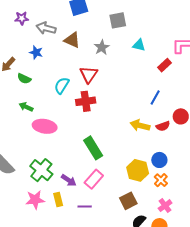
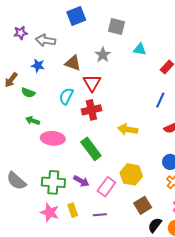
gray square: (118, 20) -> (116, 27), turned 30
brown triangle: (72, 40) -> (73, 63), moved
yellow arrow: (140, 125) -> (128, 129), moved
green rectangle: (93, 148) -> (91, 149), moved
green cross: (41, 170) -> (53, 182), turned -30
yellow hexagon: (138, 170) -> (131, 174), moved
purple arrow: (69, 180) -> (81, 181), moved
pink star: (35, 200) -> (50, 212), turned 30

